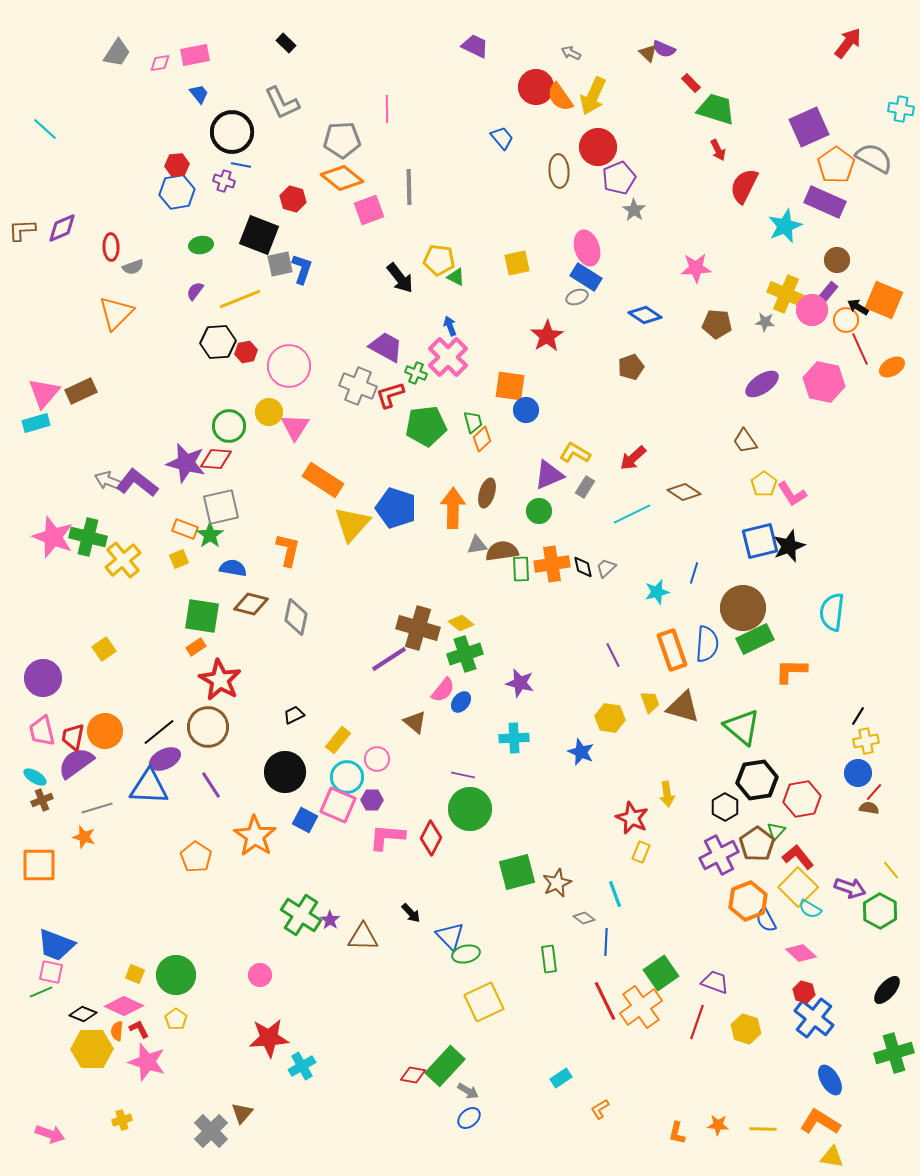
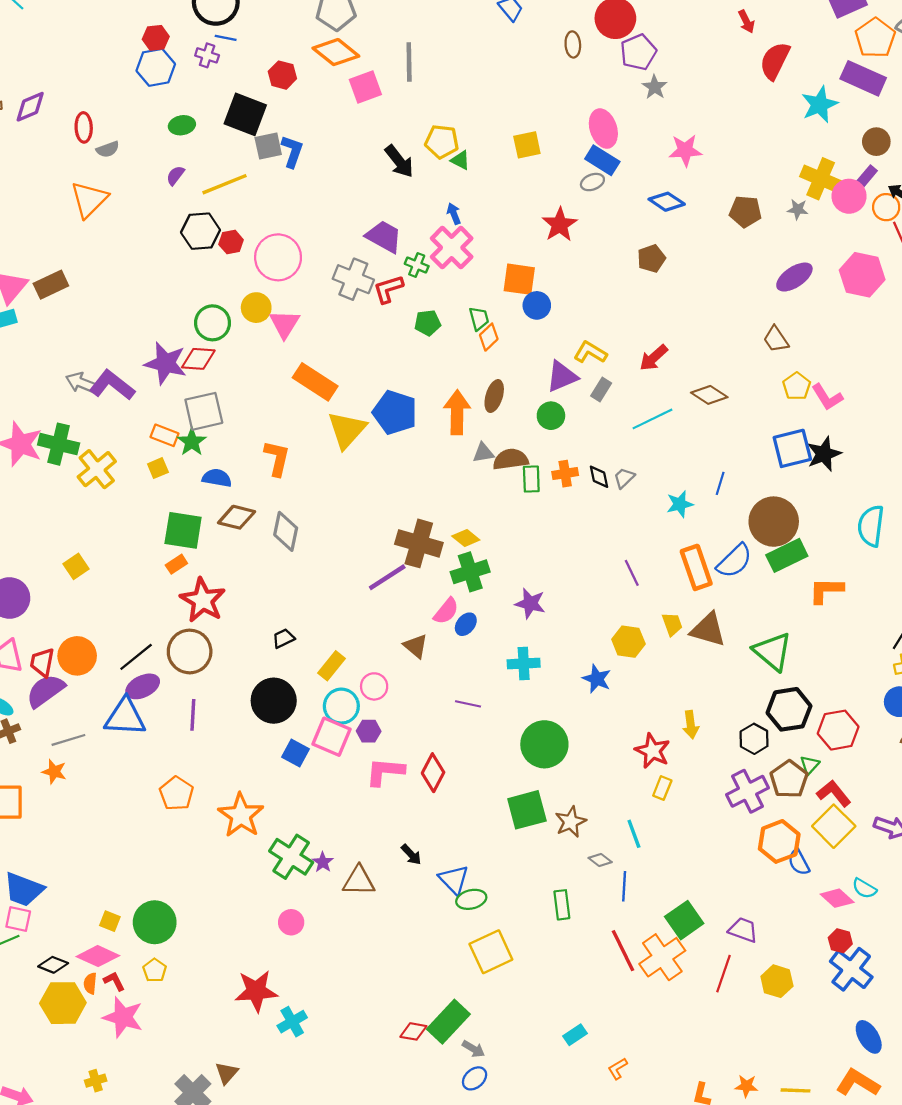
brown ellipse: (559, 171) -> (573, 44), size x0.7
pink star: (696, 268) -> (685, 150), moved
green pentagon: (426, 426) -> (428, 323), size x0.6
orange cross: (552, 564) -> (565, 474), size x0.7
blue semicircle: (707, 644) -> (734, 561), turned 42
purple line: (211, 785) -> (193, 715), turned 36
green circle: (470, 809) -> (544, 744), moved
orange star: (255, 836) -> (241, 815), moved
cyan semicircle: (810, 909) -> (864, 888), moved
pink circle: (260, 975) -> (291, 922), moved

